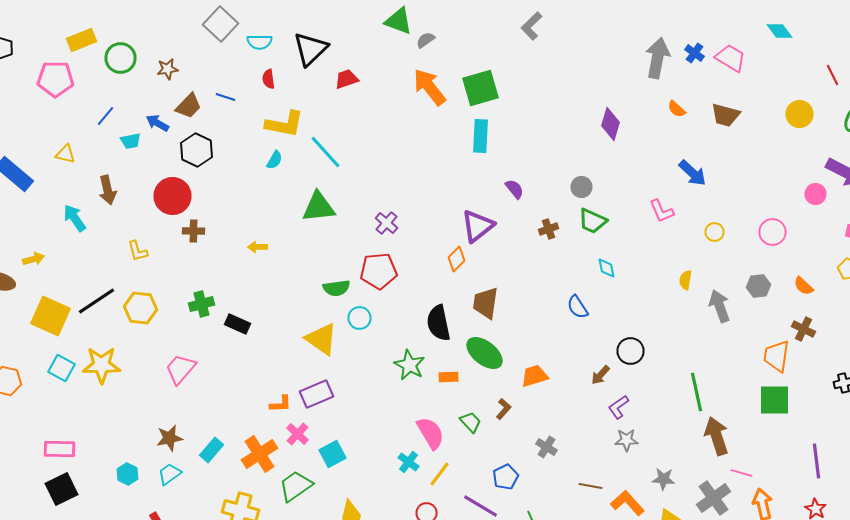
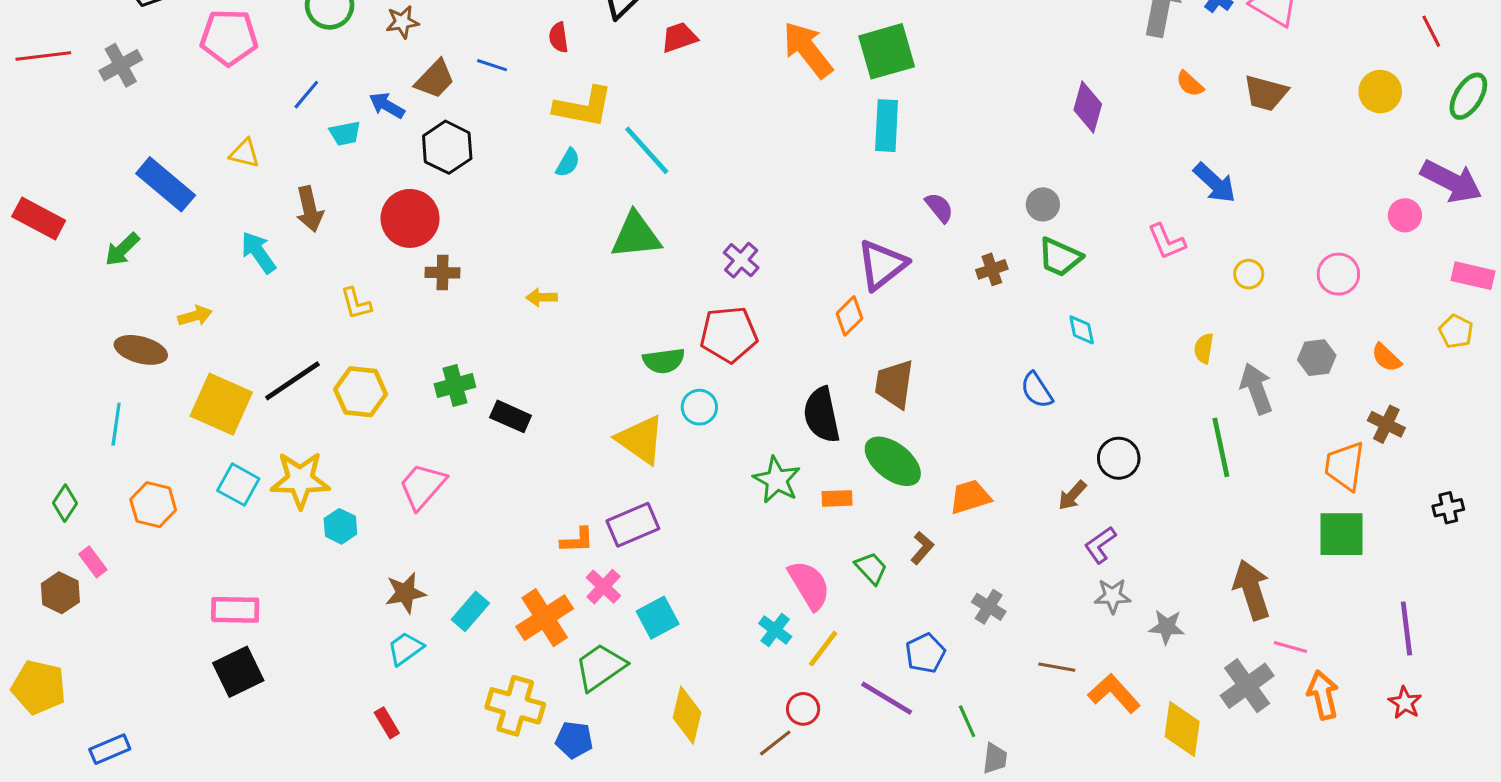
green line: (696, 392) -> (1221, 447), moved
cyan hexagon: (128, 474) -> (340, 526), moved
gray star: (664, 479) -> (1167, 627), moved

